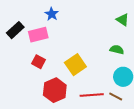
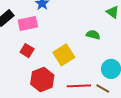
green semicircle: (117, 50) -> (93, 35), moved

